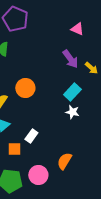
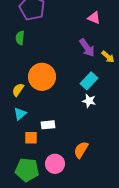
orange circle: (25, 88) -> (42, 77), size x1.4
white rectangle: (31, 136) -> (48, 125), turned 48

